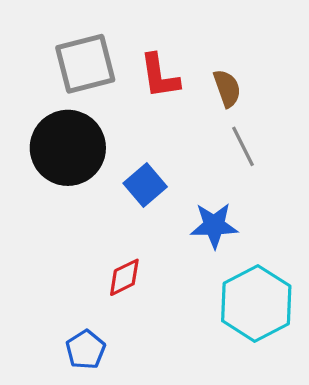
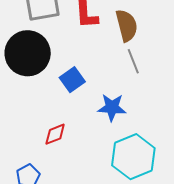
brown semicircle: (227, 88) -> (127, 25), size x1.4

